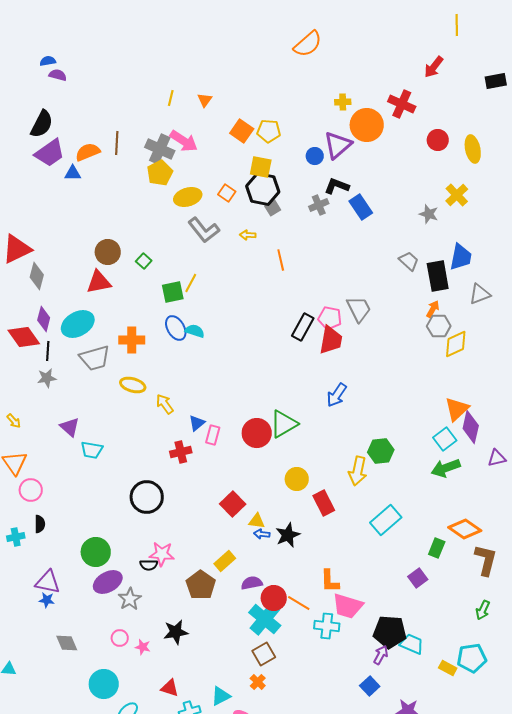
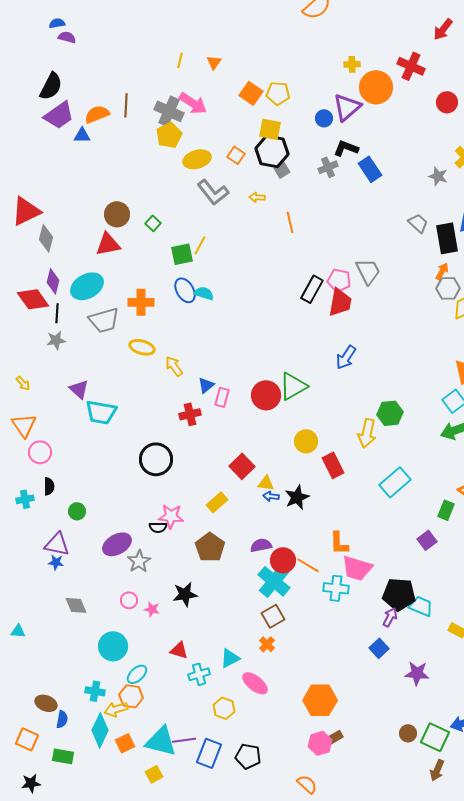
cyan trapezoid: (92, 450) -> (101, 412), size x1.4
green circle: (96, 552) -> (77, 511), moved, size x0.6
yellow rectangle: (225, 561) -> (217, 502), moved

